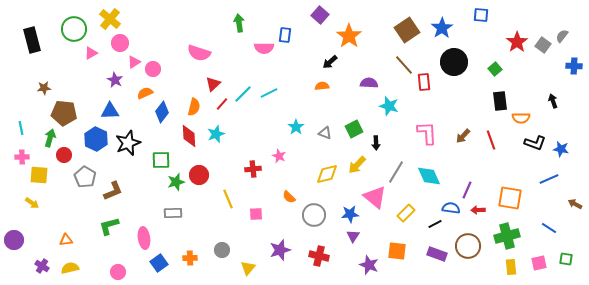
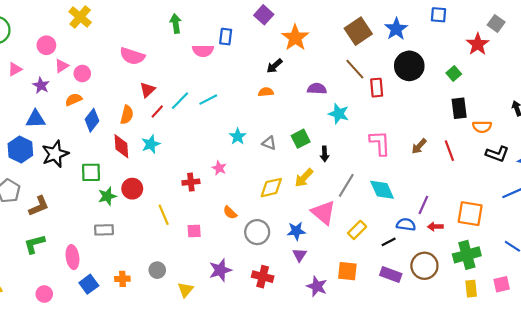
yellow cross: (110, 19) -> (80, 17), moved
gray square: (543, 45) -> (496, 24), moved
pink triangle: (91, 53) -> (15, 69), moved

